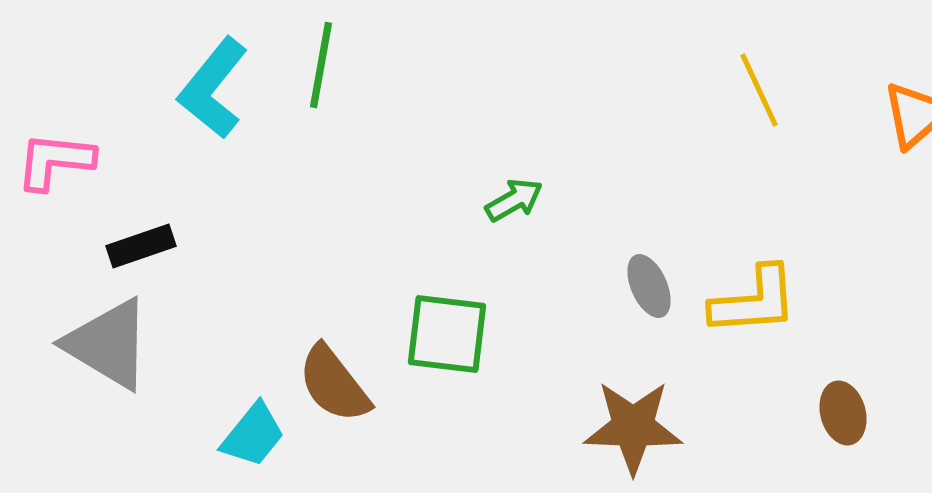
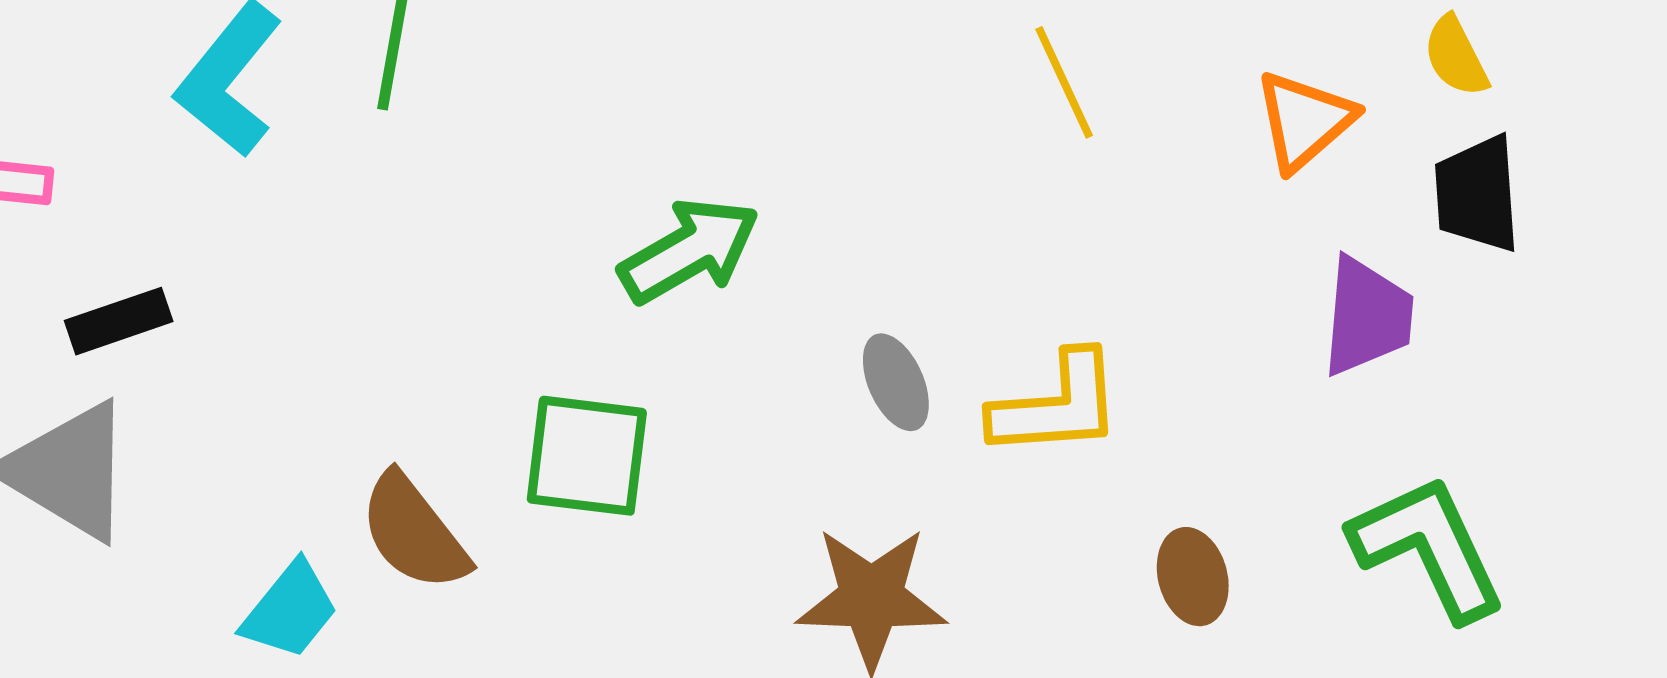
green arrow: (514, 200) -> (689, 251), size x1.6

